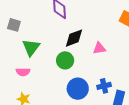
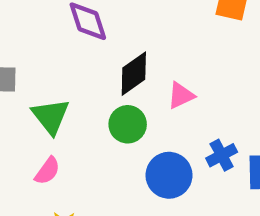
pink triangle: (99, 48) -> (181, 95), moved
pink semicircle: (23, 72) -> (47, 171), turned -40

